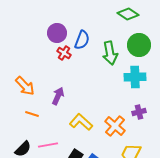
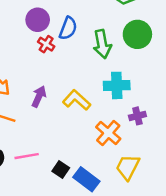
cyan cross: (135, 77) -> (117, 85), moved
yellow L-shape: (81, 122) -> (77, 100), moved

